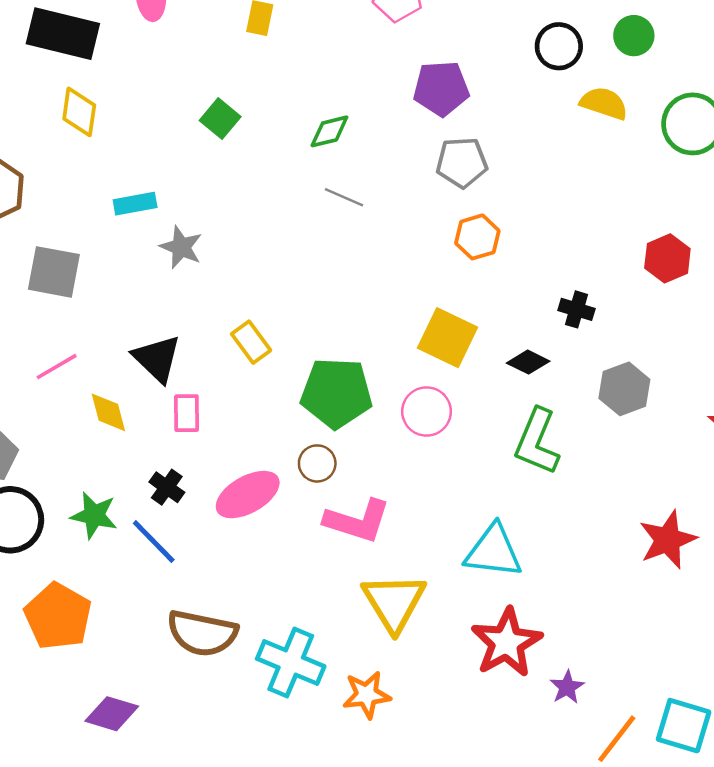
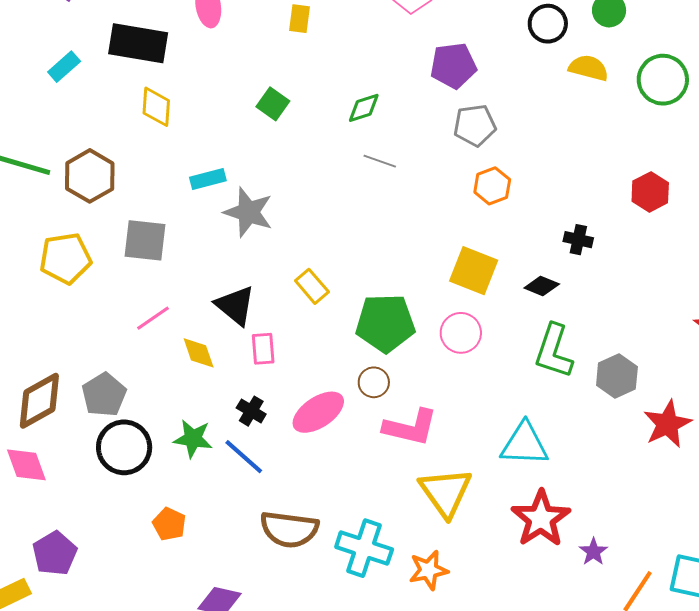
gray star: (181, 247) -> (248, 212), size x1.4
gray hexagon: (624, 389) -> (617, 376), moved
orange pentagon: (58, 616) -> (169, 524), size x0.6

